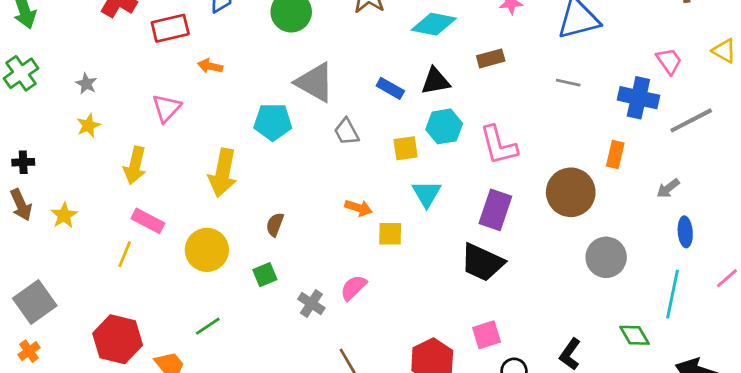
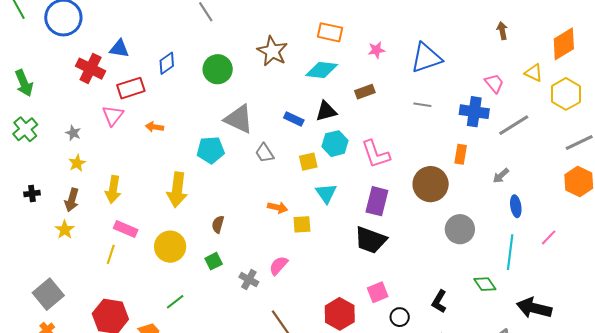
orange arrow: (210, 66) -> (154, 127), moved
pink triangle: (167, 108) -> (113, 115), moved
brown arrow: (21, 205) -> (72, 200), moved, turned 45

